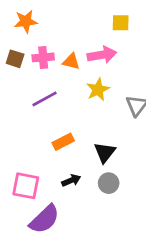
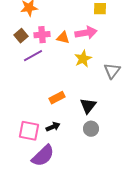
brown square: (15, 59) -> (21, 36), turned 32
purple line: (44, 99) -> (33, 56), moved
black arrow: (71, 180) -> (53, 127), moved

